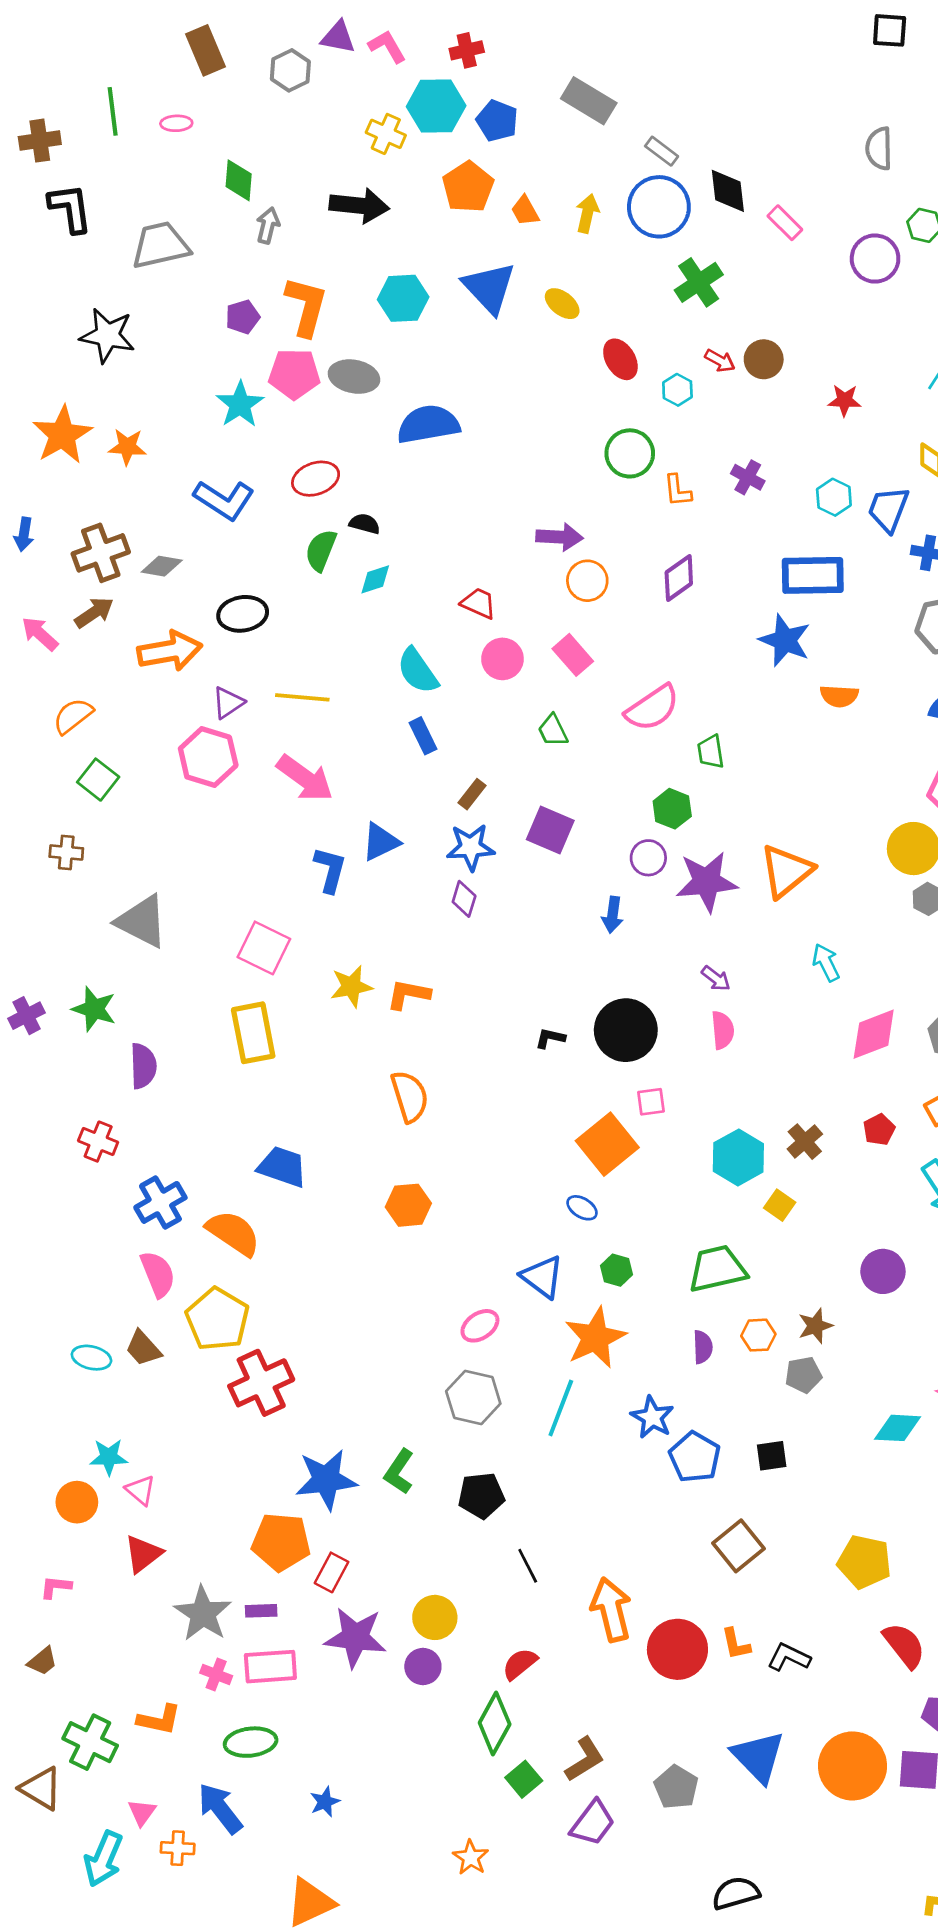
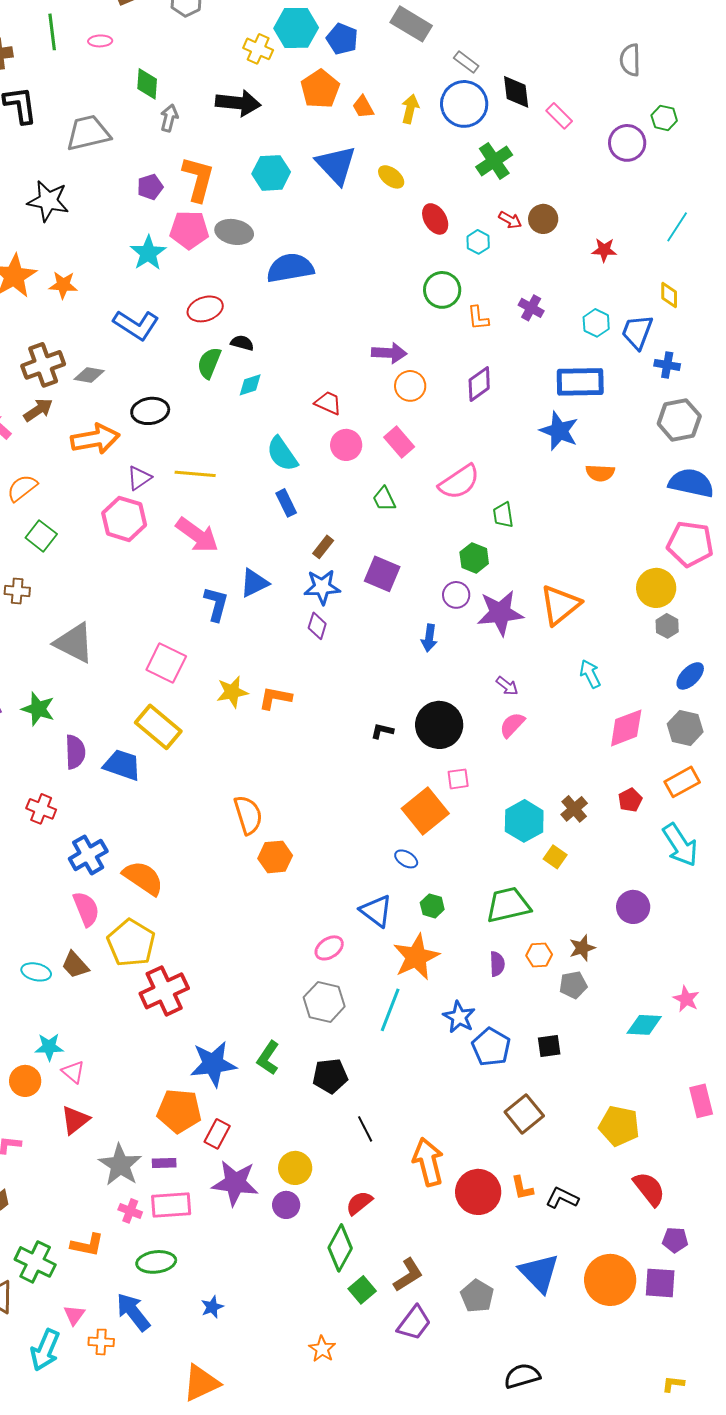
pink semicircle: (723, 1030) -> (512, 725), turned -132
yellow rectangle: (253, 1033) -> (158, 727), turned -39
orange semicircle: (410, 1096) -> (248, 815), moved
blue trapezoid: (282, 1167) -> (122, 765), moved

